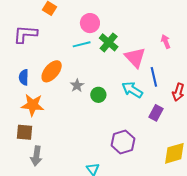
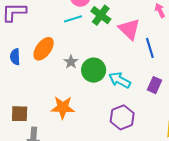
cyan arrow: (132, 90) -> (120, 80), moved
green circle: (98, 95) -> (94, 70), size x1.5
orange star: (33, 105) -> (63, 107), moved

